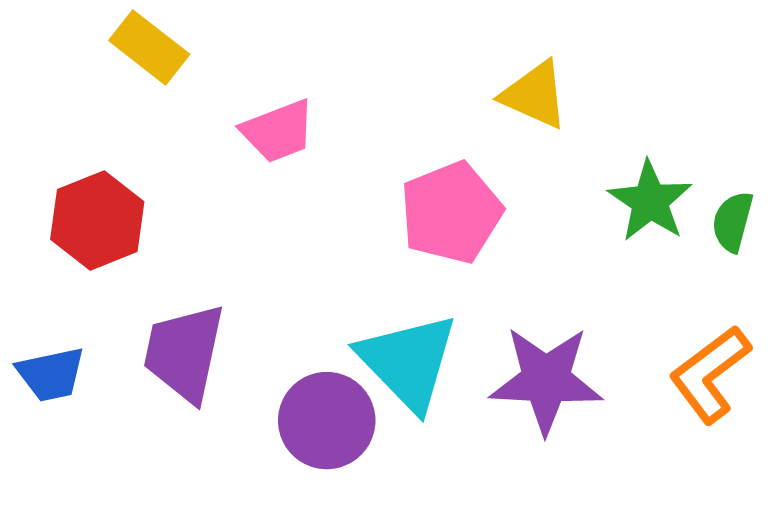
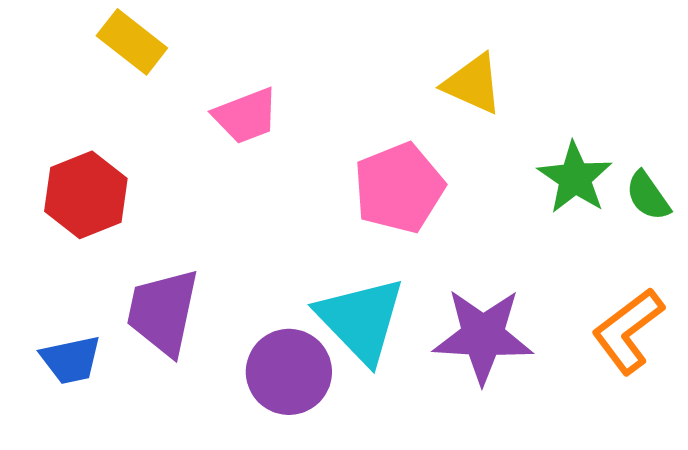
green semicircle: (733, 222) -> (648, 196), turned -50
blue trapezoid: (51, 374) -> (71, 360), moved

